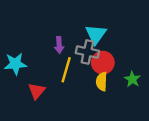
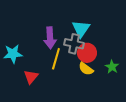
purple arrow: (59, 45) -> (50, 38), size x1.5
yellow semicircle: (102, 82) -> (86, 69), turned -56

